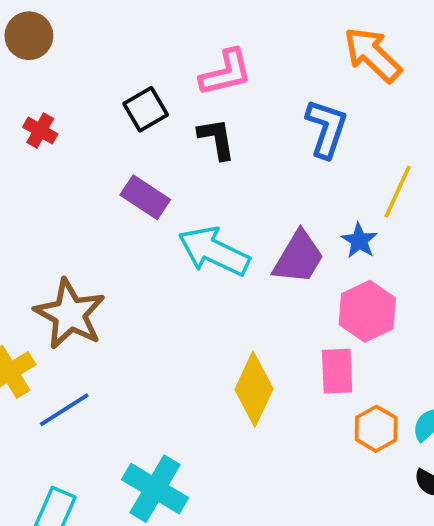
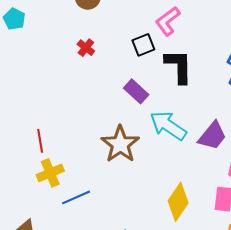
pink L-shape: (226, 73) -> (168, 21), moved, turned 148
black L-shape: (217, 139) -> (179, 66), size x1.5
brown star: (70, 314) -> (120, 144), moved

